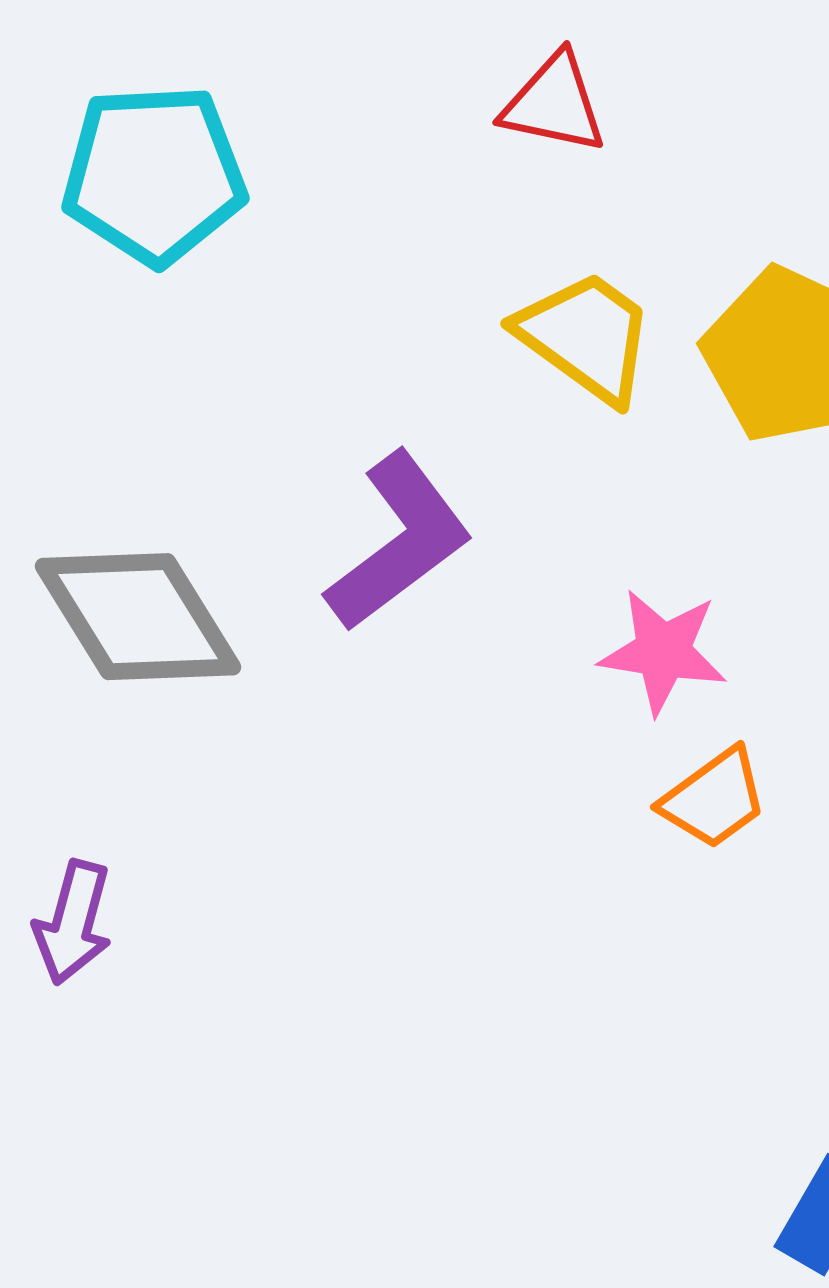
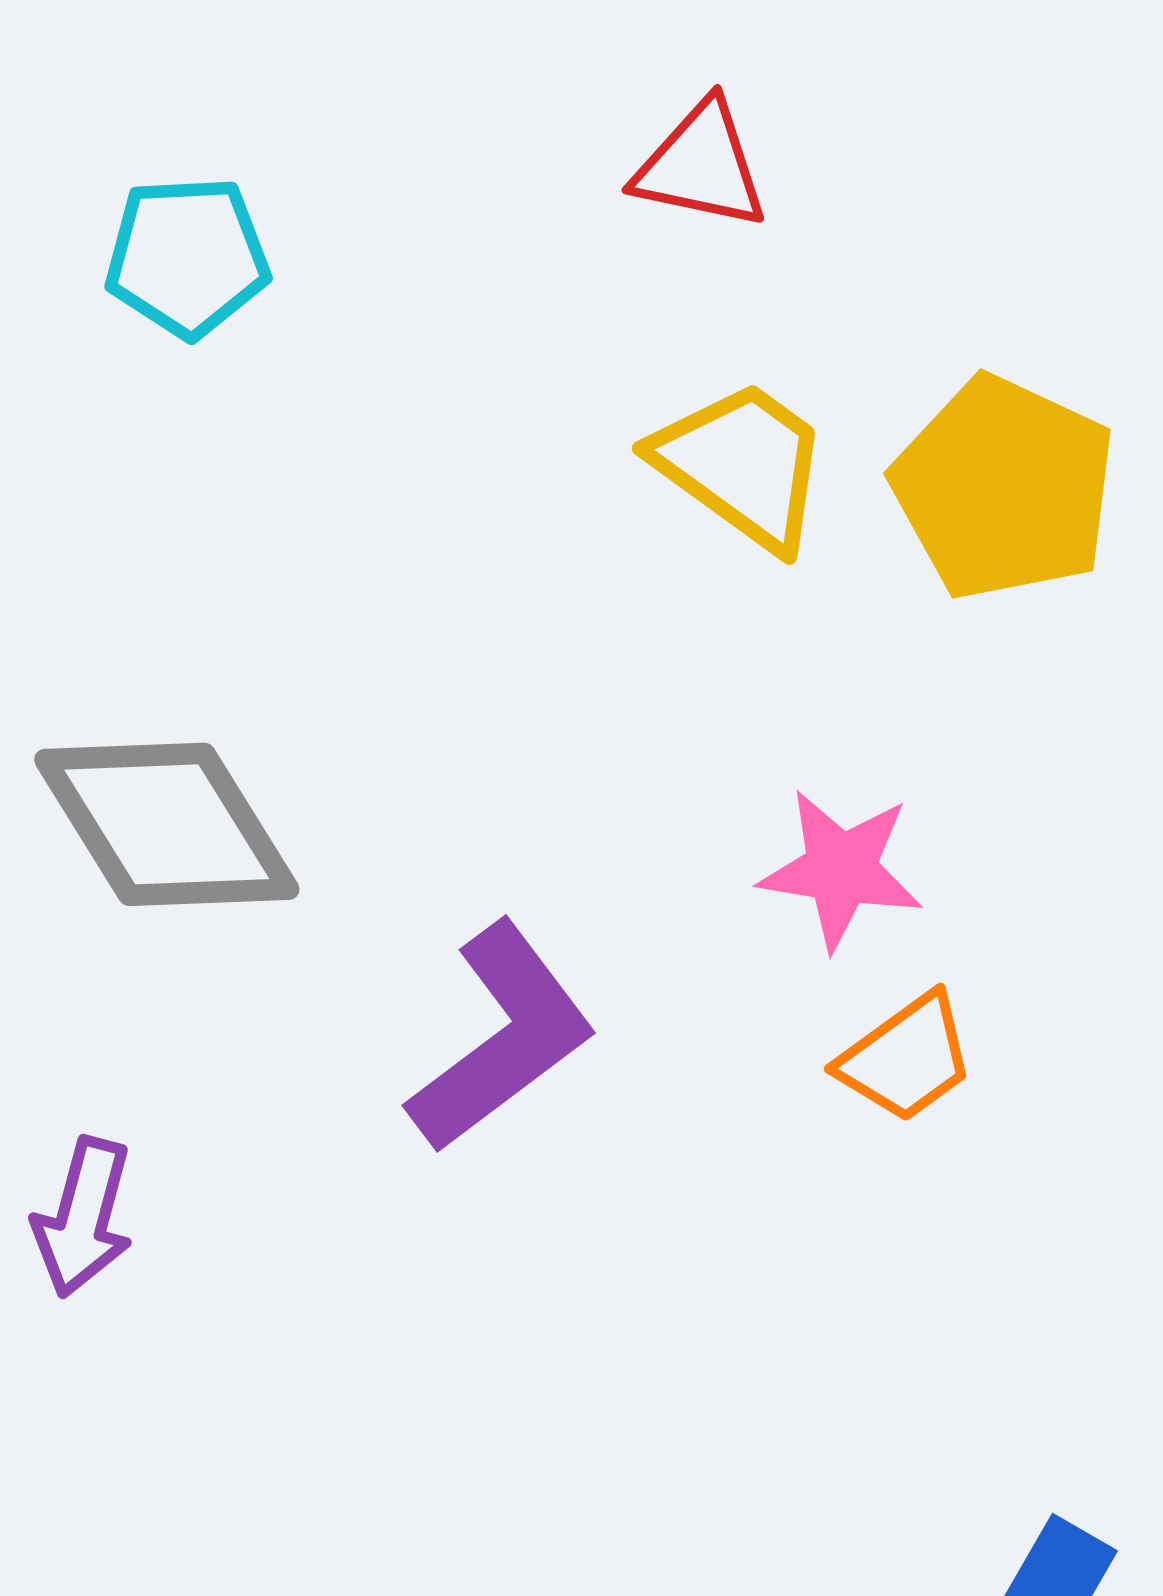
cyan pentagon: (154, 175) -> (187, 257), size x0.7
purple L-shape: (399, 542) -> (502, 1038), moved

